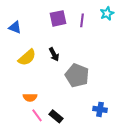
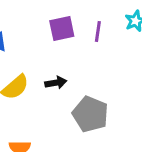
black arrow: (54, 54) -> (56, 83), turned -72

